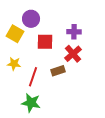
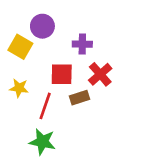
purple cross: (74, 32) -> (82, 44), moved
red square: (45, 42) -> (62, 74), moved

